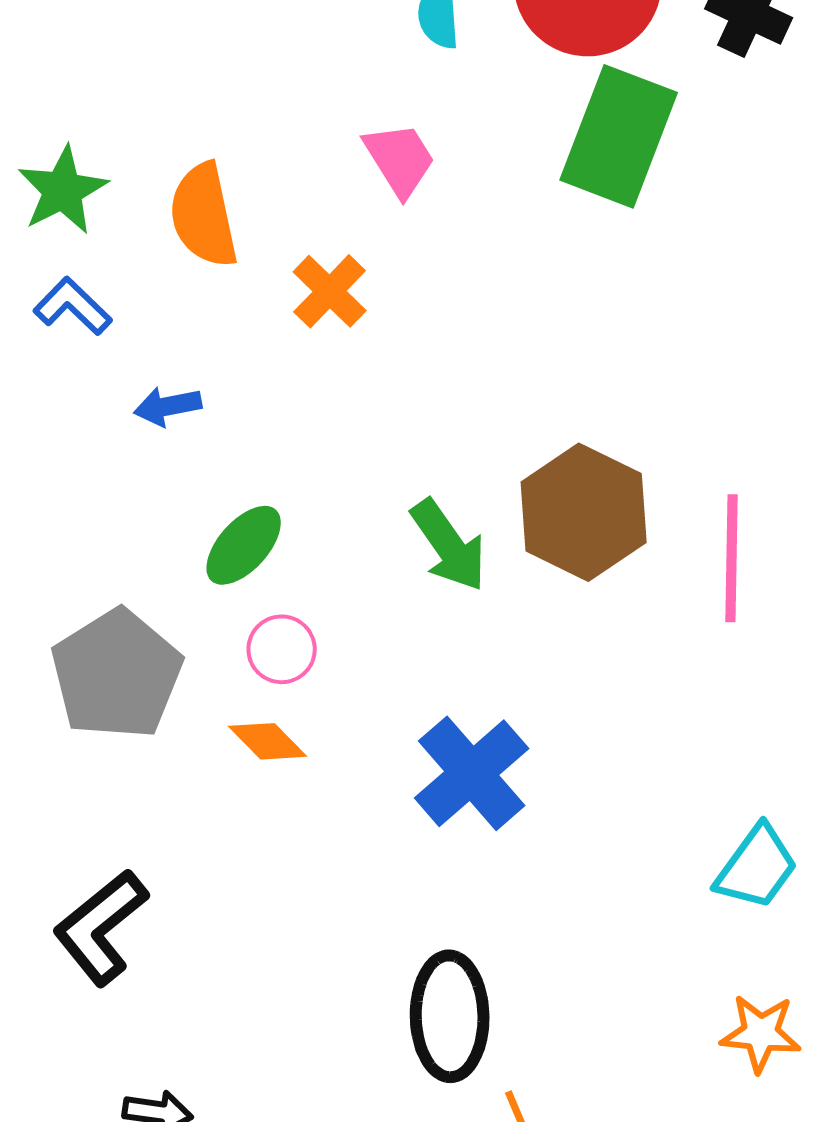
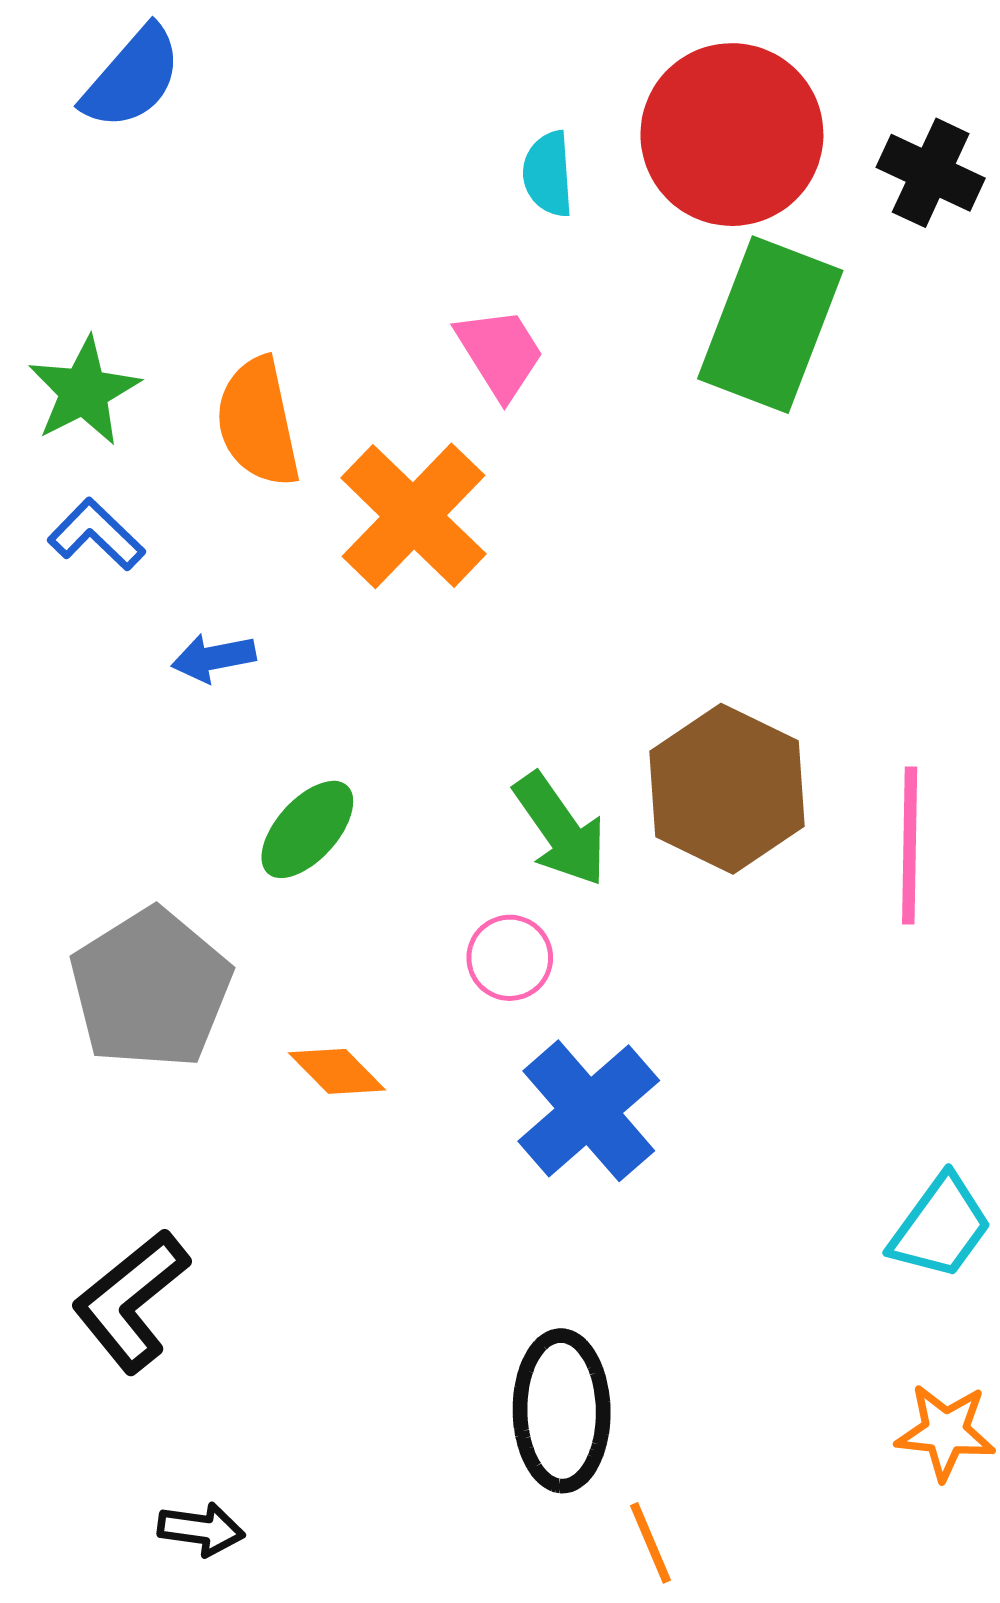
orange cross: (330, 291) -> (413, 516), size x1.6
pink circle: (282, 649) -> (510, 958), moved

